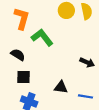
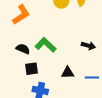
orange L-shape: (22, 18) -> (21, 15), turned 50
green L-shape: (42, 37) -> (46, 45), moved

